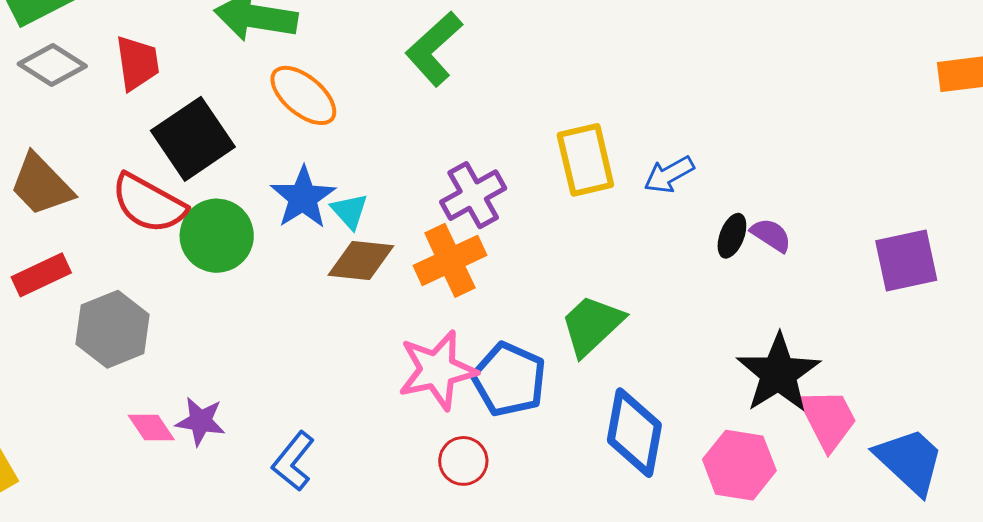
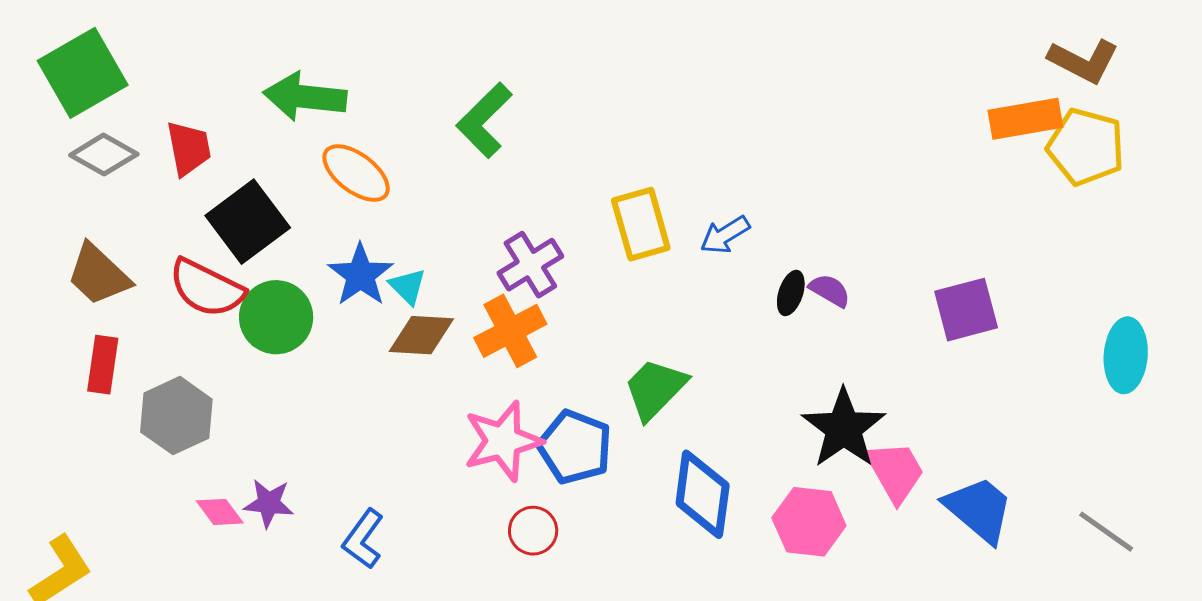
red rectangle: (41, 275) -> (103, 365), turned -54

